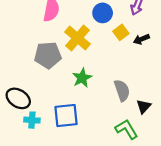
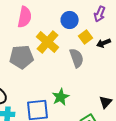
green star: (82, 78) -> (61, 97), moved
gray semicircle: (122, 90) -> (77, 58), moved

